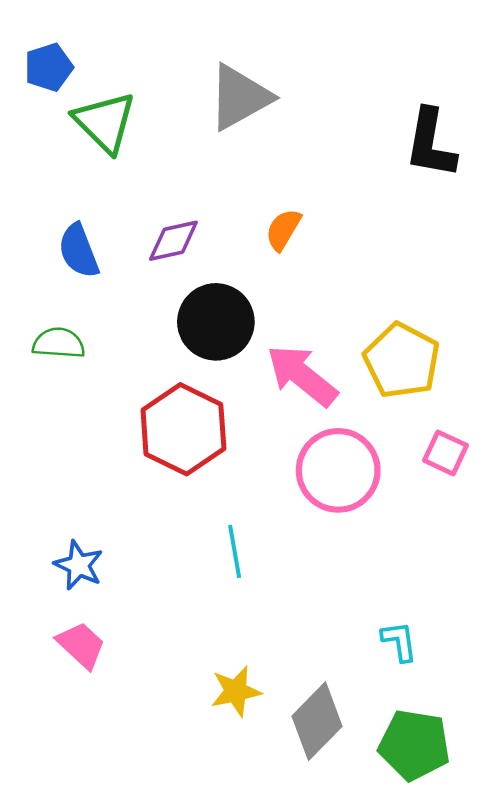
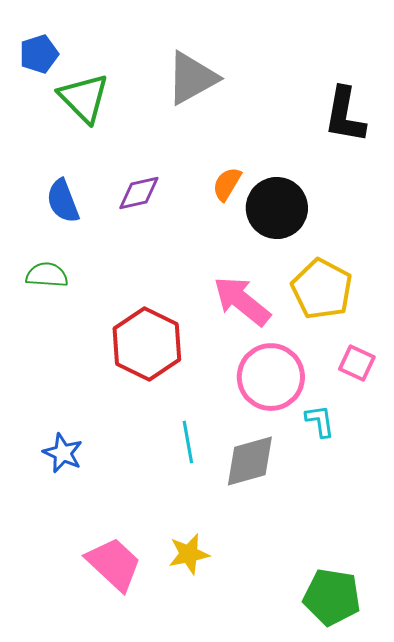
black circle: (216, 322) -> (277, 208), moved
cyan L-shape: (399, 641) -> (320, 421), moved
pink trapezoid: (81, 645) -> (114, 564), moved, size x1.4
gray diamond: (317, 721) -> (250, 461), moved, turned 30

